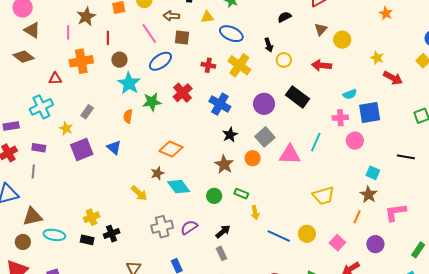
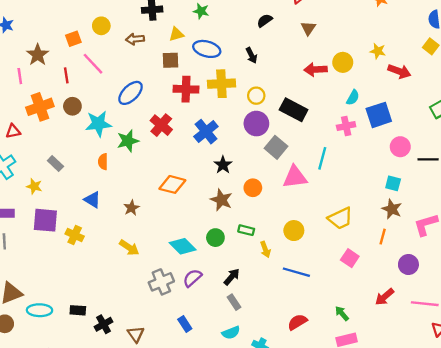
pink line: (149, 33) -> (93, 64), moved
brown square: (182, 38) -> (171, 60), moved
yellow circle: (342, 40) -> (343, 62), moved
brown circle: (119, 60) -> (72, 106), moved
yellow circle: (284, 60) -> (256, 96), moved
red cross: (208, 65) -> (186, 89), size x1.5
yellow cross: (239, 65) -> (221, 84), turned -30
cyan star: (129, 83) -> (98, 124), turned -30
cyan semicircle: (350, 94) -> (353, 97), turned -32
blue cross: (220, 104) -> (206, 132), turned 30
gray rectangle: (87, 112) -> (55, 164), turned -72
gray square: (265, 137) -> (276, 147), moved
pink circle: (355, 141) -> (400, 147), moved
purple square: (82, 149) -> (45, 220), moved, turned 35
orange diamond: (171, 149) -> (172, 184), moved
brown star: (157, 173) -> (131, 208), moved
cyan diamond: (179, 187) -> (183, 246), moved
yellow cross: (92, 217) -> (75, 235), moved, turned -35
black cross: (112, 234) -> (104, 324), moved
yellow circle: (307, 234) -> (294, 231), moved
pink square: (337, 243) -> (350, 258), moved

